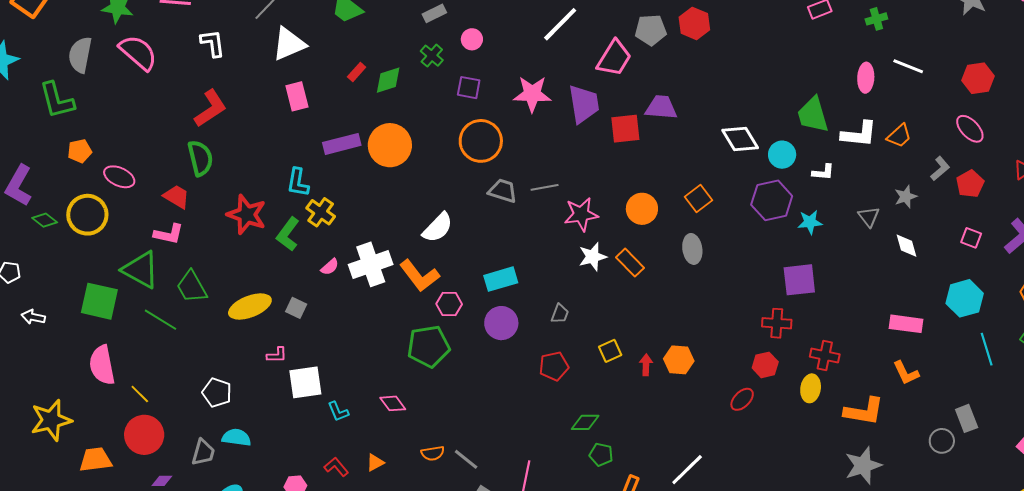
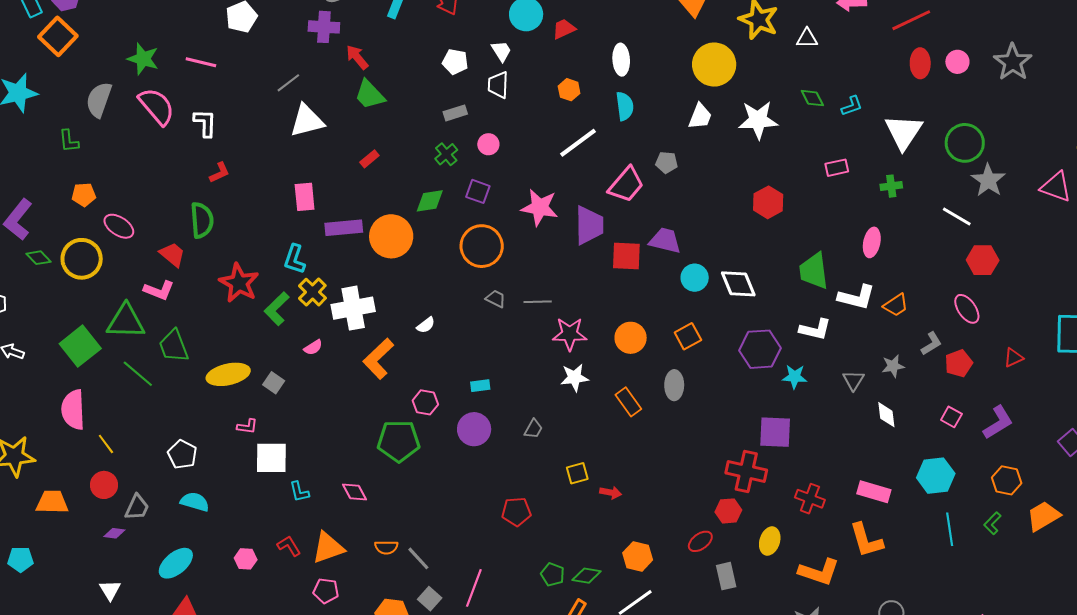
red hexagon: (694, 23) -> (768, 202), moved
gray pentagon: (651, 30) -> (667, 162), size x0.7
white L-shape: (213, 43) -> (205, 123), moved
white line: (908, 66) -> (957, 216), moved
green diamond: (388, 80) -> (430, 201), moved
pink rectangle: (297, 96) -> (305, 197), moved
green L-shape: (57, 100) -> (69, 141), size x0.6
red L-shape: (210, 108) -> (219, 173), size x0.6
cyan circle: (782, 155) -> (695, 278), moved
white L-shape: (823, 172) -> (815, 329), size x1.4
gray trapezoid: (503, 191) -> (496, 299), size x0.7
white semicircle: (438, 228) -> (426, 325), size x0.6
orange rectangle: (630, 263) -> (628, 402), moved
white cross: (371, 264) -> (353, 308), moved
green triangle: (141, 270) -> (126, 321), turned -36
orange L-shape: (419, 276) -> (378, 359), moved, turned 75
cyan rectangle: (501, 279) -> (480, 386), size x0.6
green square: (99, 301) -> (80, 346), turned 30
red cross: (777, 323) -> (746, 471), size x1.4
red cross: (825, 355) -> (810, 499), moved
orange hexagon: (679, 360) -> (638, 556), moved
red arrow: (646, 365) -> (611, 493), turned 90
red pentagon: (554, 366) -> (516, 512), moved
orange L-shape: (906, 373) -> (866, 540), size x1.4
gray rectangle: (967, 418) -> (726, 576), moved
green diamond: (585, 422) -> (587, 576), moved
red circle: (144, 435) -> (104, 485), size x0.7
gray trapezoid: (203, 452) -> (137, 507), moved
orange triangle: (375, 463) -> (328, 548), size x1.8

